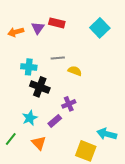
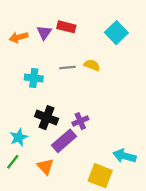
yellow semicircle: (75, 71) -> (92, 65), moved
black cross: (40, 87) -> (47, 118), moved
cyan star: (30, 118) -> (19, 137), moved
purple rectangle: (55, 121) -> (64, 141), size x1.5

